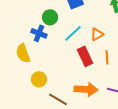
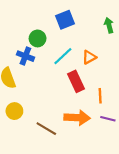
orange line: (107, 57) -> (100, 96), moved
yellow circle: (39, 79) -> (14, 111), moved

